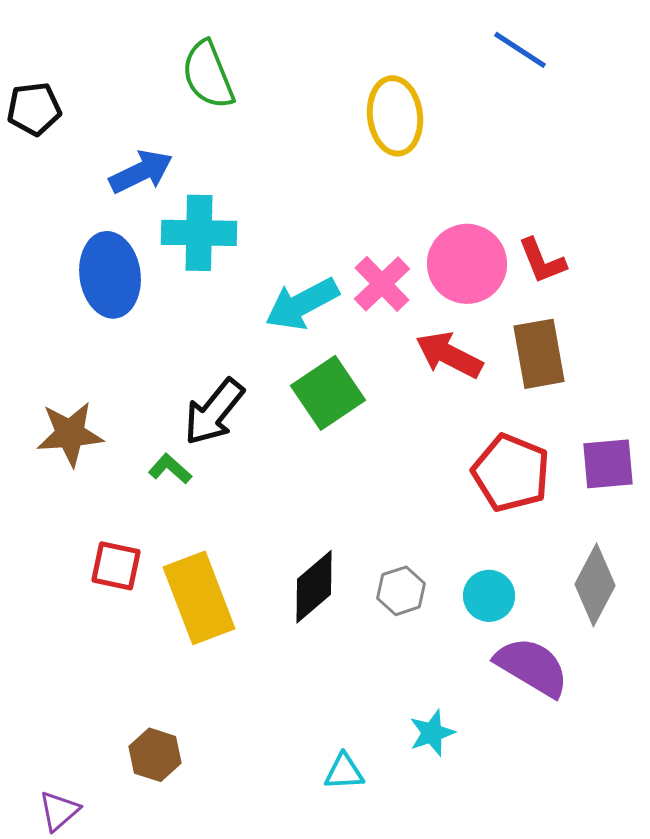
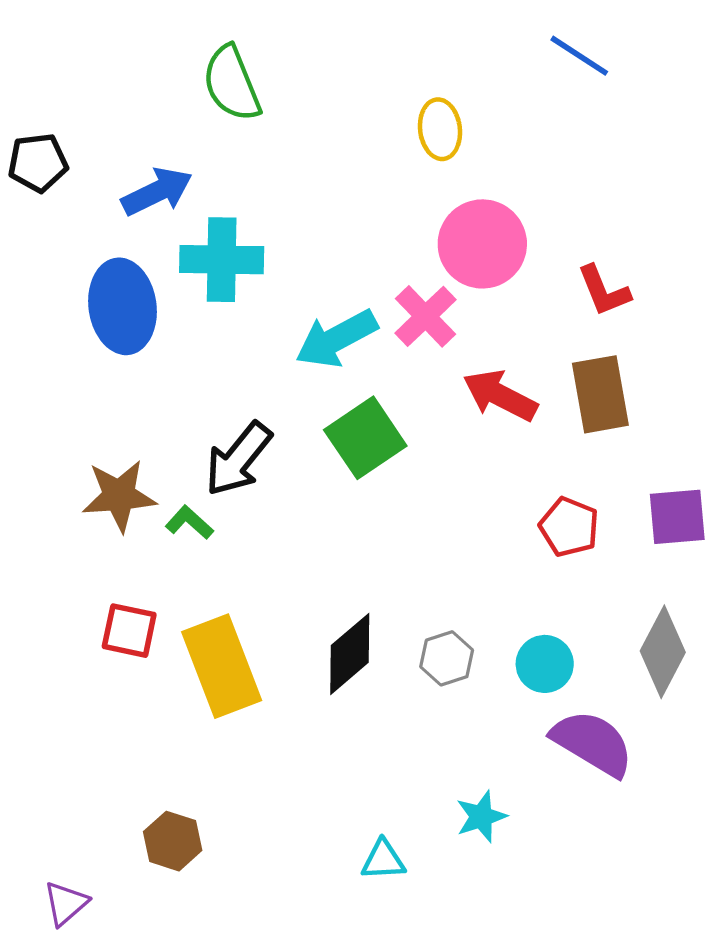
black pentagon: (34, 109) -> (38, 163), moved
yellow ellipse: (395, 116) -> (440, 129), size x0.7
pink circle: (467, 264) -> (482, 244), moved
brown star: (70, 434) -> (119, 496), moved
red pentagon: (511, 473) -> (569, 527), size x0.7

